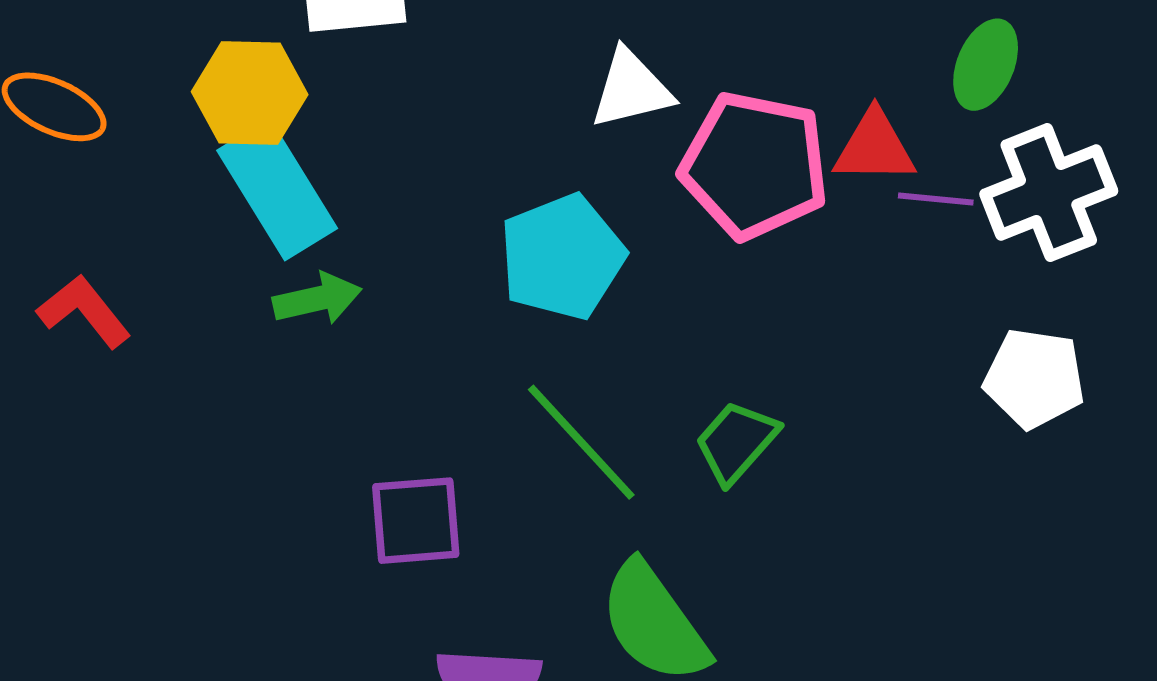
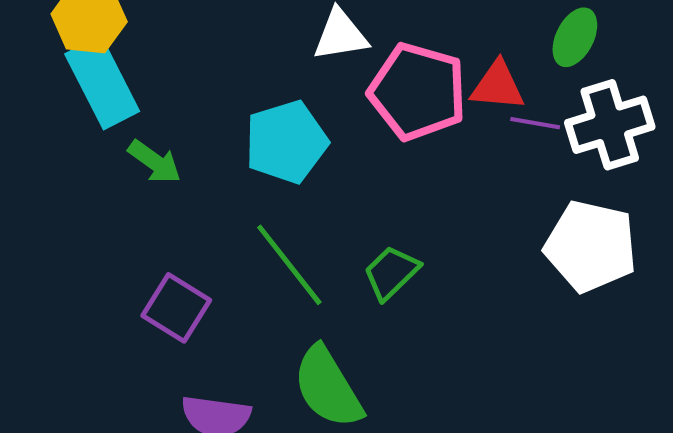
green arrow: (317, 299) -> (155, 162), moved, turned 44
white pentagon: (1034, 378) -> (591, 246), size x1.4
purple square: (416, 521) -> (176, 308), turned 32

